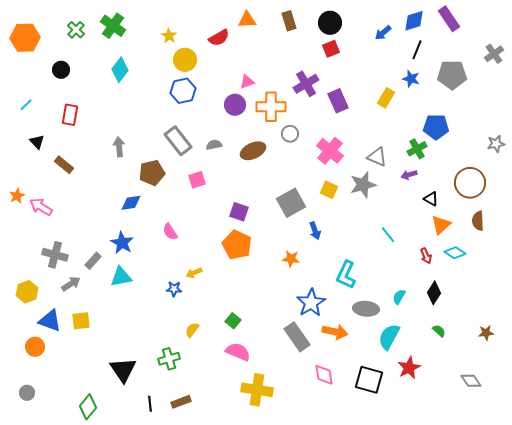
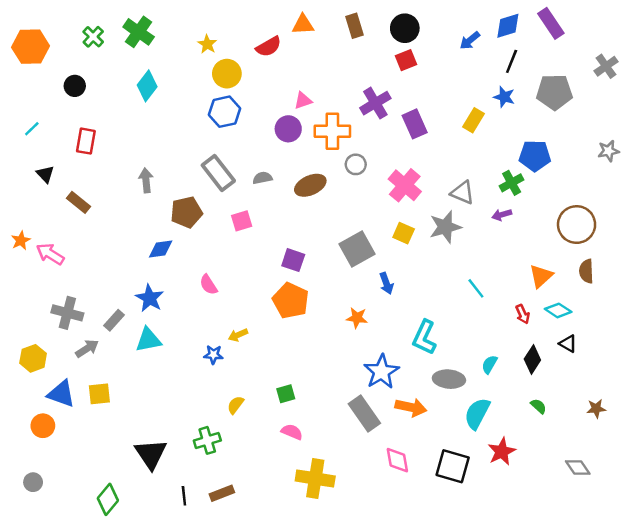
gray star: (496, 144) -> (608, 151), moved
black triangle: (431, 199) -> (568, 344), moved
green square: (233, 321) -> (286, 394), turned 35
pink semicircle: (238, 352) -> (292, 432), size x0.7

